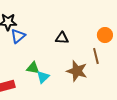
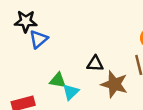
black triangle: (62, 38) -> (95, 64), moved

